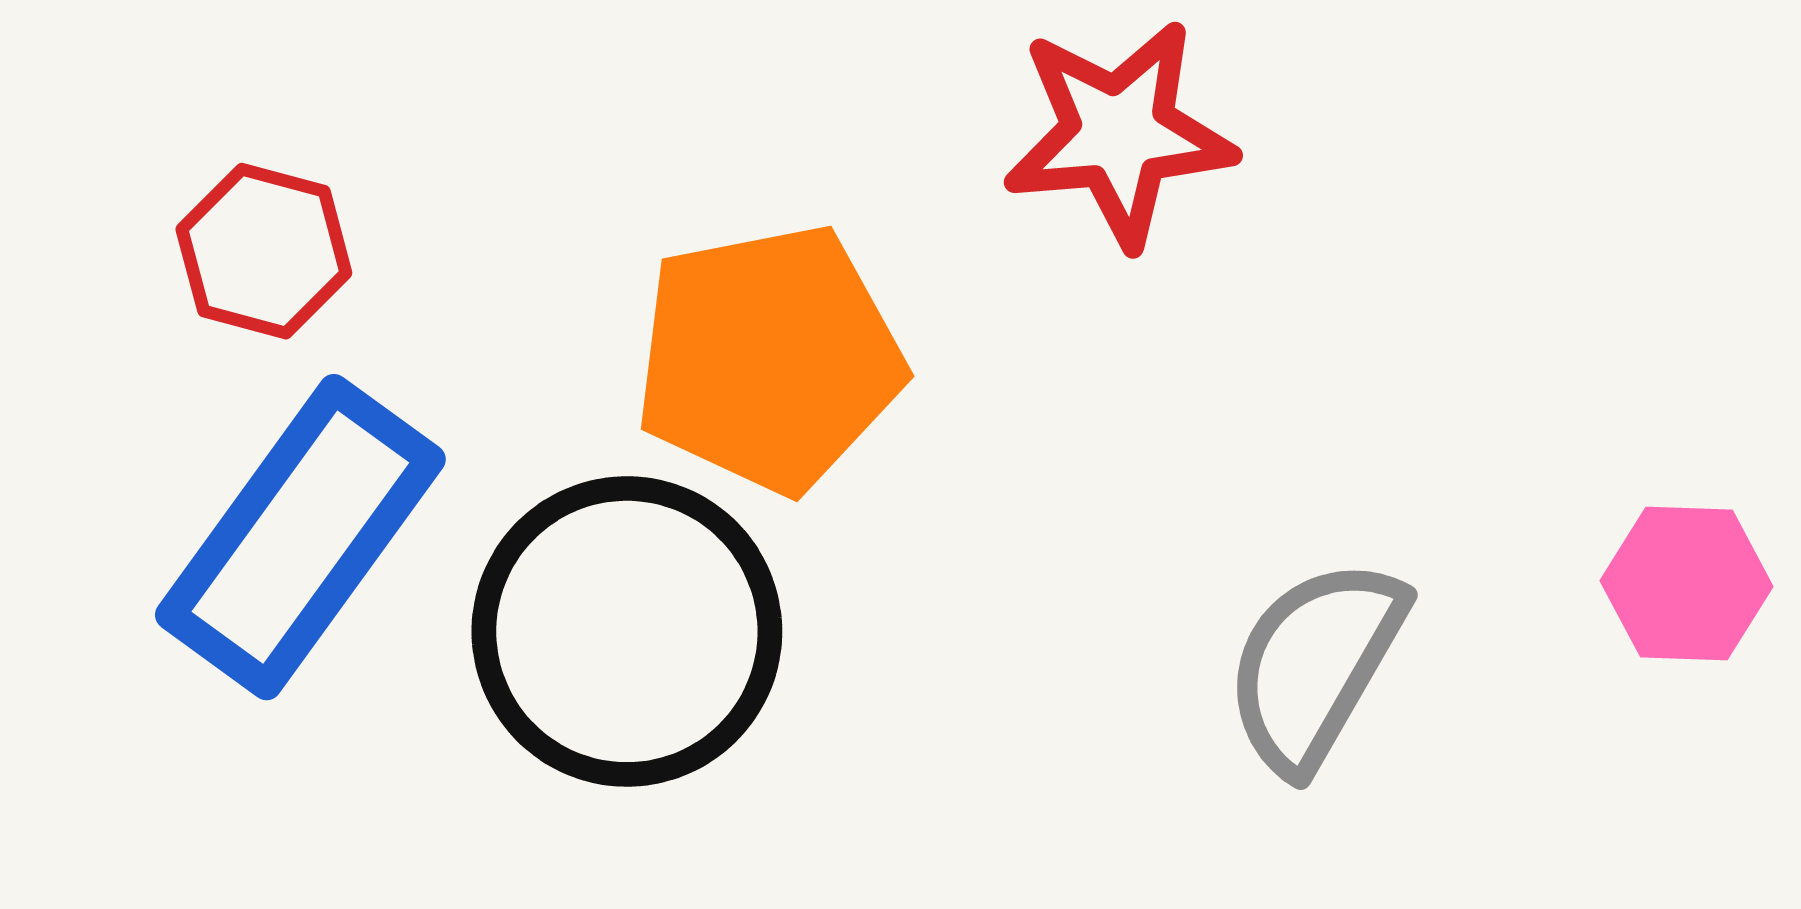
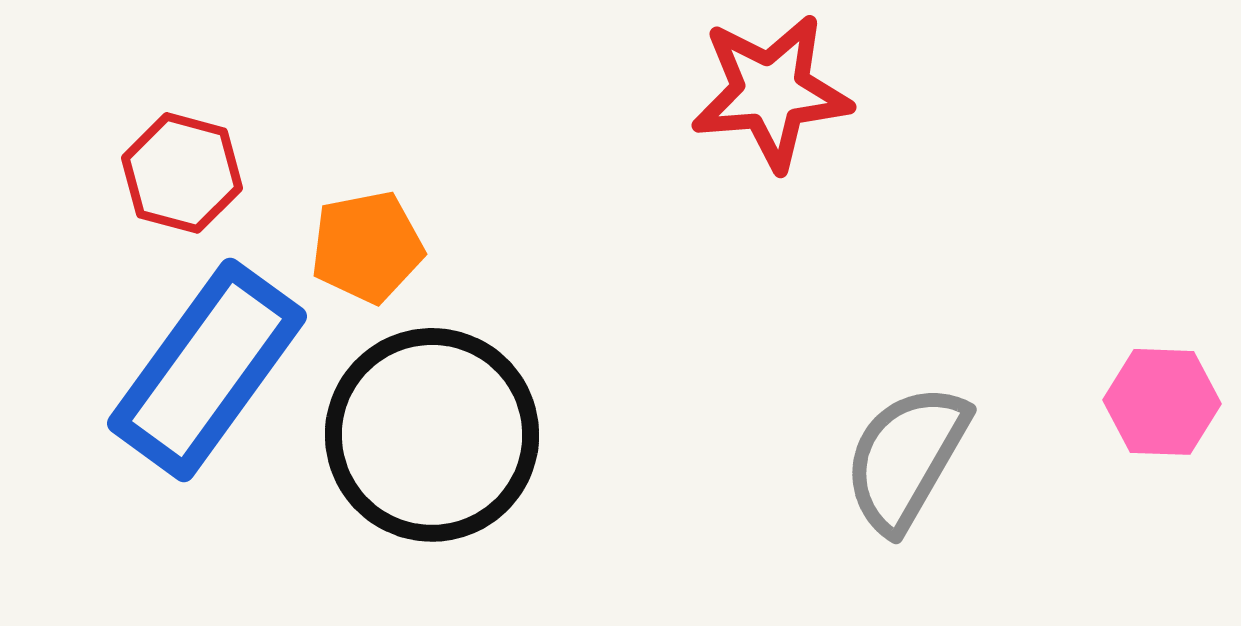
orange pentagon: (769, 359) -> (367, 247), moved, size x0.6

